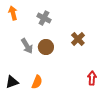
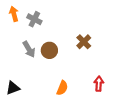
gray cross: (44, 18) -> (34, 19), moved
orange semicircle: (37, 82) -> (62, 88), moved

